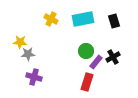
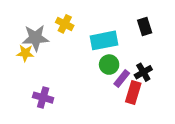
cyan rectangle: (83, 19) -> (104, 40), moved
gray star: (28, 54) -> (35, 38), moved, size x1.5
red rectangle: (87, 82) -> (133, 92), moved

